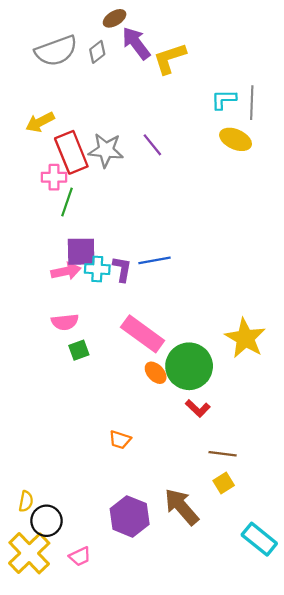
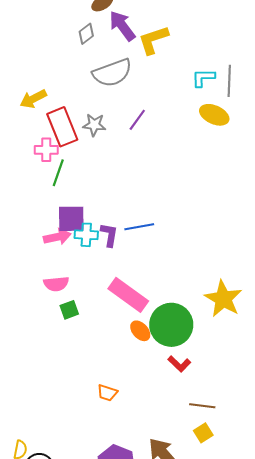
gray semicircle: (56, 51) -> (112, 73), moved
purple line: (152, 145) -> (137, 120), turned 75
gray star: (106, 150) -> (94, 125), size x0.7

